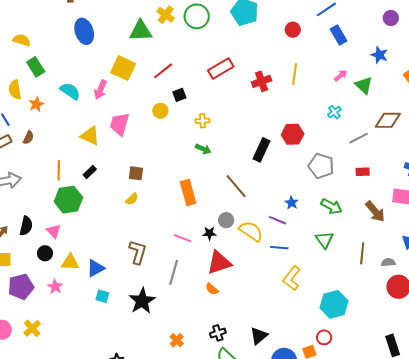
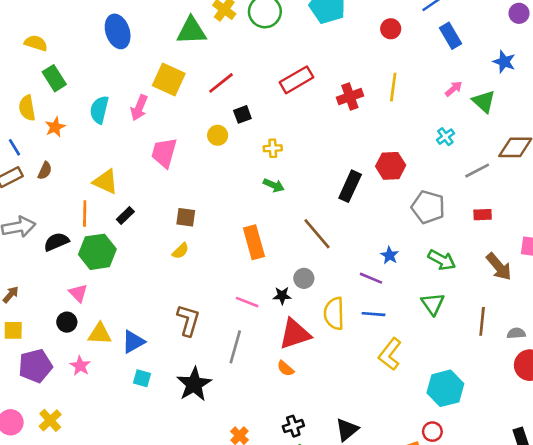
cyan semicircle: (70, 91) -> (99, 110), turned -110
yellow triangle: (90, 136) -> (106, 182), moved
black semicircle: (26, 226) -> (56, 242), moved, turned -126
yellow semicircle: (251, 231) -> (334, 313), moved, turned -125

